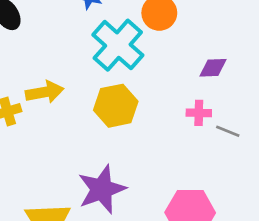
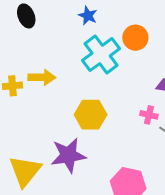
yellow hexagon: (116, 106) -> (91, 115), moved

